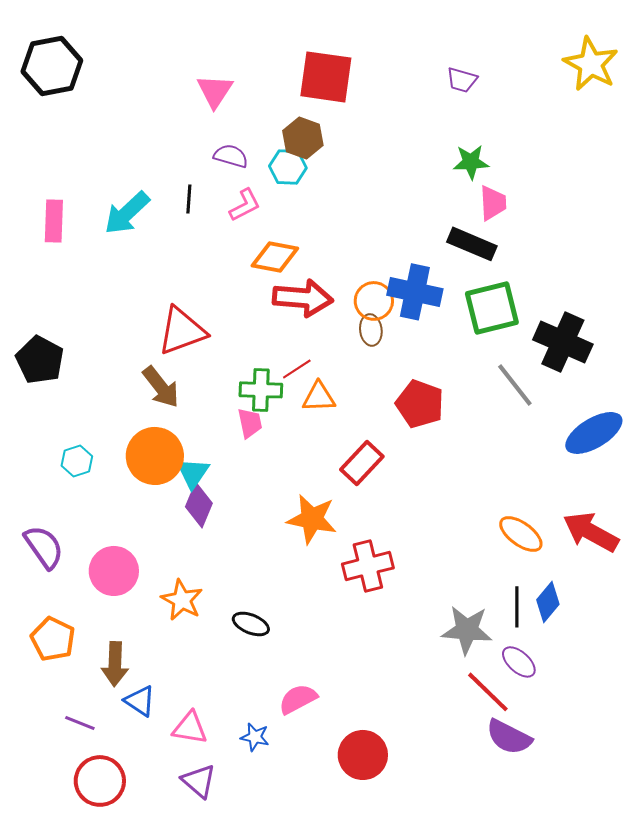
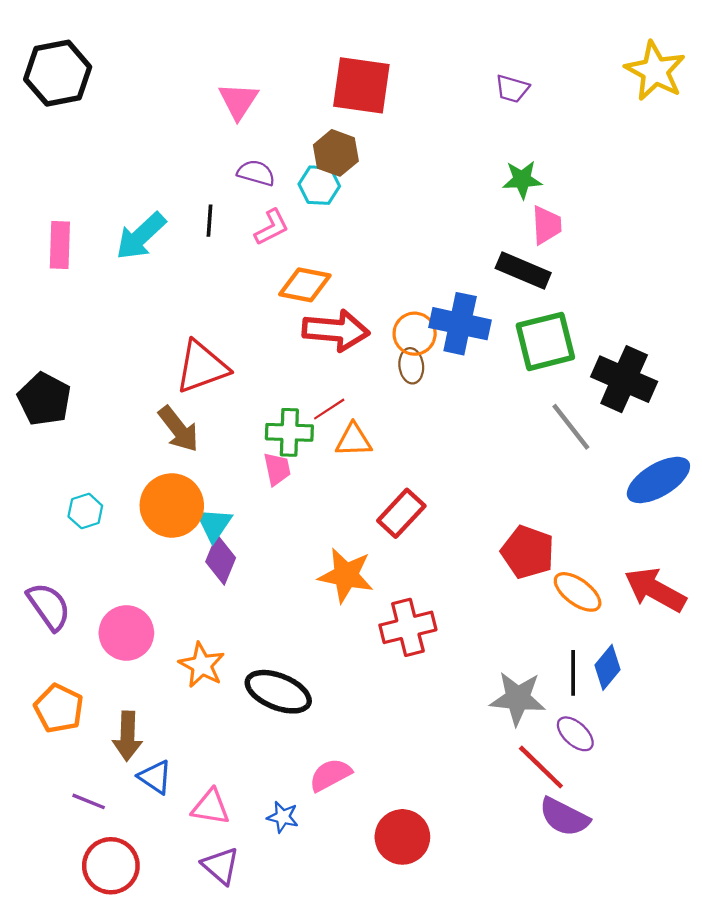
red pentagon: (420, 404) -> (528, 552), moved
black ellipse: (251, 624) -> (278, 692), size x1.6

